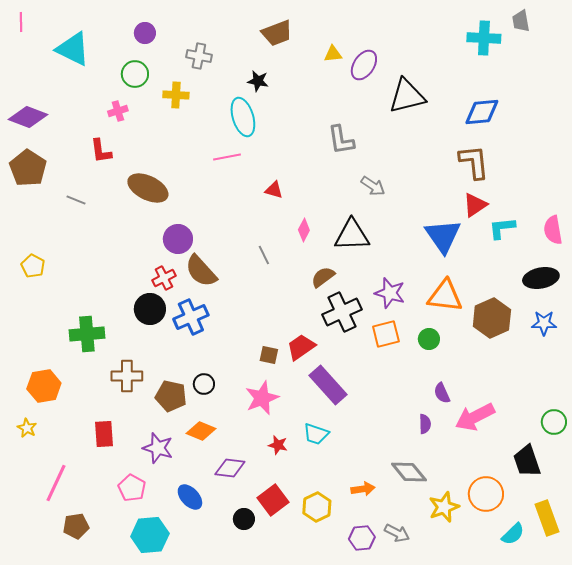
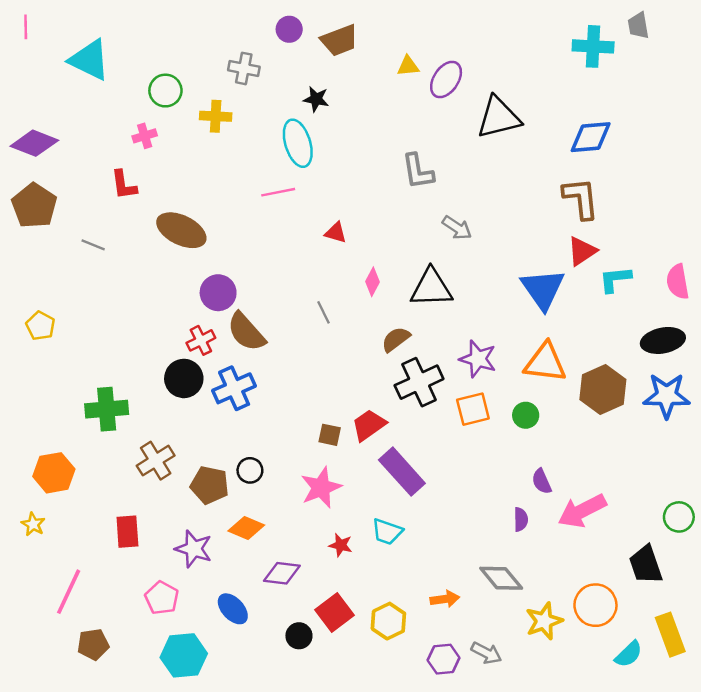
purple circle: (145, 33) -> (289, 29), moved
blue star: (544, 323) -> (667, 396), size x1.5
brown cross: (127, 376) -> (156, 461), turned -32

